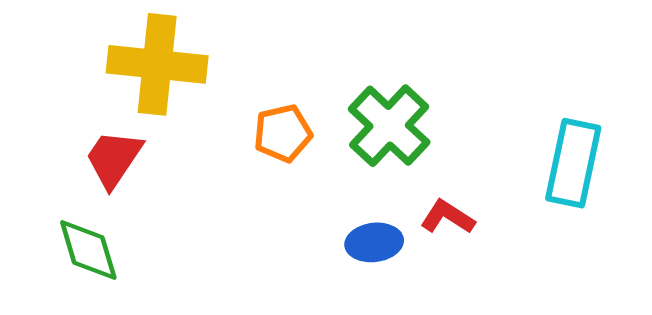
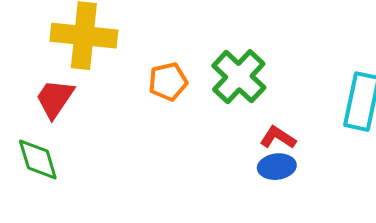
blue ellipse: (374, 242) -> (277, 167), moved

